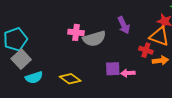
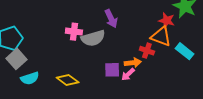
purple arrow: (124, 25) -> (111, 19), moved
orange arrow: (160, 61) -> (133, 63), moved
pink arrow: (128, 73) -> (128, 74), turned -40

